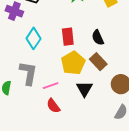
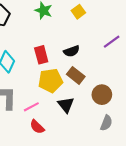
black semicircle: (98, 38) -> (72, 51), turned -77
yellow pentagon: (73, 63) -> (51, 81), turned 30

